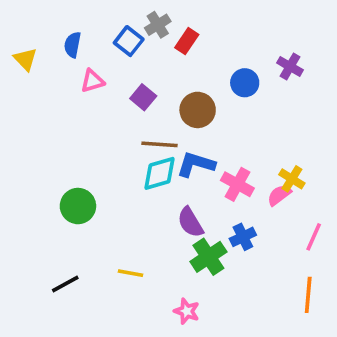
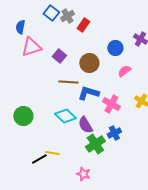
blue square: (129, 41) -> (51, 13), moved
pink triangle: (92, 81) -> (31, 47), size x1.5
cyan diamond: (160, 173) -> (65, 116), moved, turned 60
pink semicircle: (279, 195) -> (124, 71), moved
black line: (65, 284) -> (39, 159), moved

